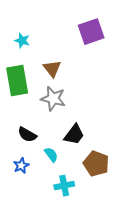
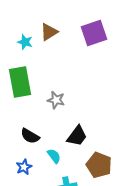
brown triangle: (52, 69) -> (49, 32), moved, turned 36
gray star: (53, 99) -> (56, 100), size x0.7

